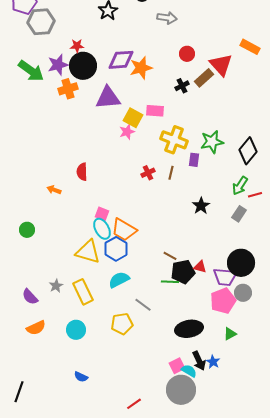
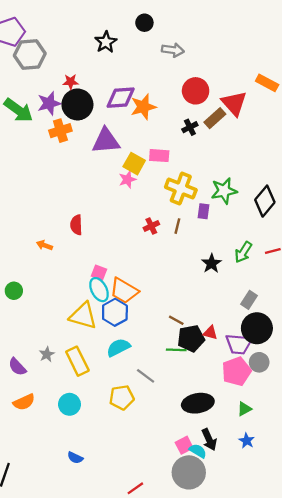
red circle: (187, 54) -> (196, 91), size x1.5
green arrow: (240, 186) -> (243, 252), moved
gray rectangle: (239, 214) -> (249, 300), moved
blue star: (213, 362) -> (247, 441), moved

